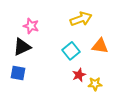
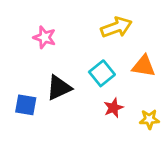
black triangle: (22, 47) -> (59, 88), moved
yellow star: (95, 84) -> (149, 119), moved

